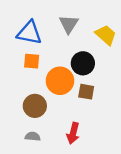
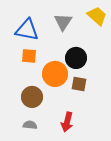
yellow trapezoid: (106, 35) -> (97, 16), moved

